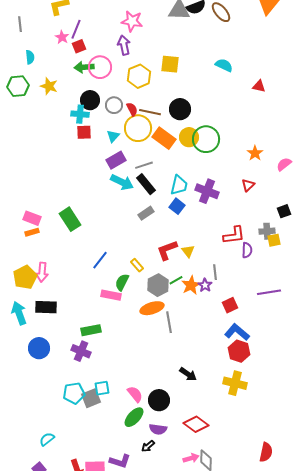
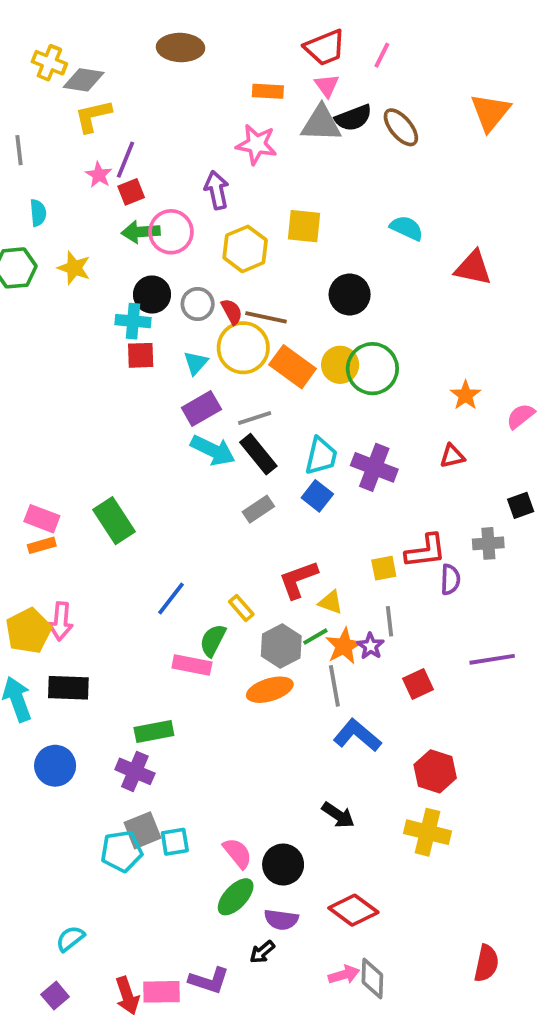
pink star: (132, 21) -> (257, 144), moved
red triangle: (259, 86) -> (473, 268), size x1.5
black circle: (180, 109) -> (350, 295), moved
red triangle: (248, 185) -> (452, 456), turned 32
yellow square: (274, 240) -> (384, 568), moved
yellow triangle: (188, 251) -> (331, 602), moved, turned -32
gray line: (169, 322) -> (334, 686), moved
blue L-shape: (237, 332) -> (357, 735), moved
gray square: (91, 398) -> (143, 830), moved

